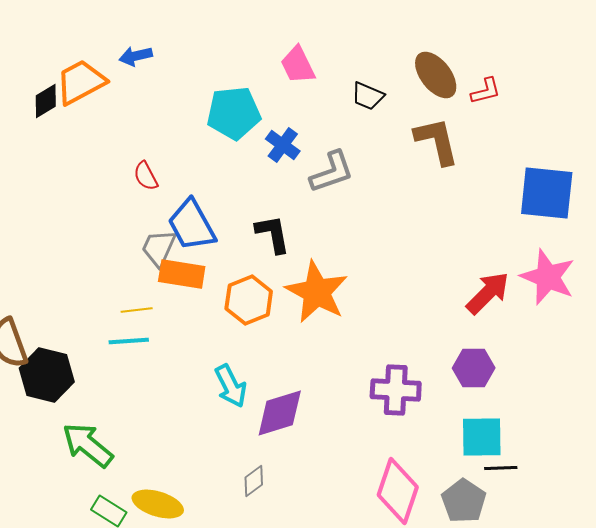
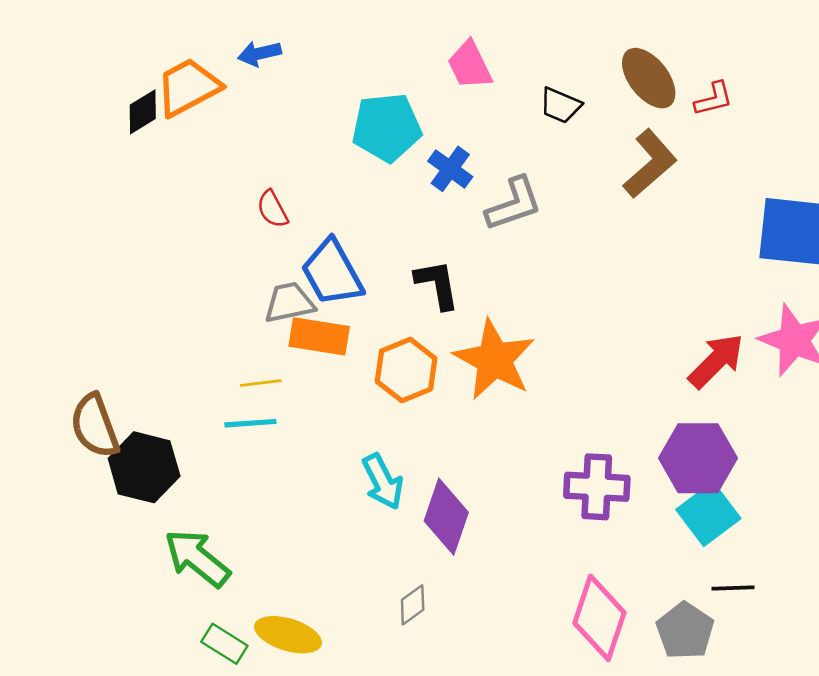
brown L-shape: (437, 141) -> (650, 164), turned 62
gray trapezoid: (159, 248) -> (289, 303), turned 54
purple hexagon: (474, 368) -> (698, 458), size x1.4
purple diamond: (280, 413) -> (446, 517), turned -54
cyan square: (482, 437) -> (708, 514), moved, turned -36

